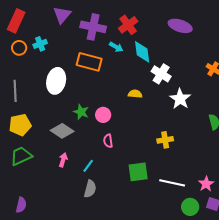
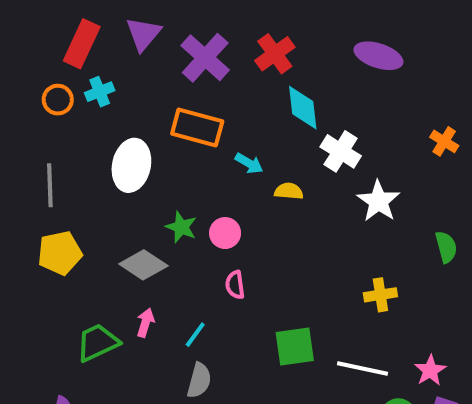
red rectangle: (16, 21) -> (82, 44), moved
purple cross: (93, 27) -> (205, 58), turned 30
cyan arrow: (116, 47) -> (249, 163), moved
yellow cross: (165, 140) -> (380, 295), moved
green trapezoid: (21, 156) -> (98, 343), moved

